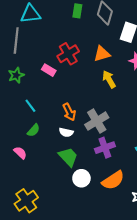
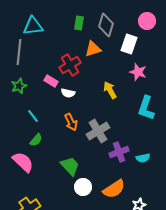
orange triangle: (102, 54) -> (93, 49), moved
white semicircle: (66, 132) -> (68, 93), moved
purple cross: (105, 148) -> (119, 152), moved
pink semicircle: (20, 153) -> (23, 162), size x1.6

